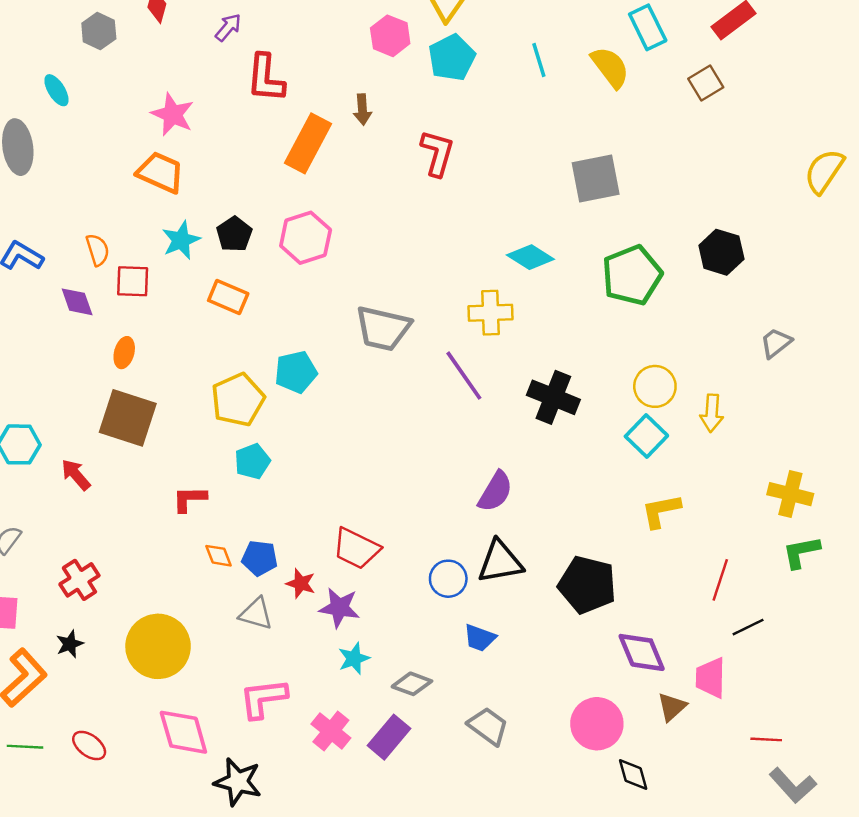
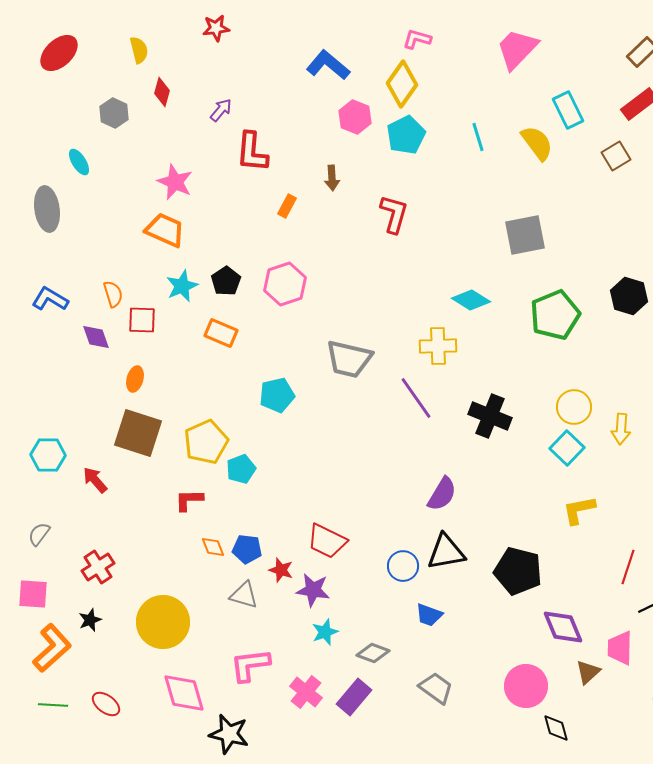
orange rectangle: (308, 143) -> (287, 206), size x0.5
yellow pentagon: (238, 400) -> (206, 442), moved

